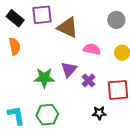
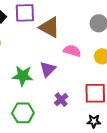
purple cross: (88, 80) -> (61, 100), moved
black star: (99, 113) -> (94, 121), moved

